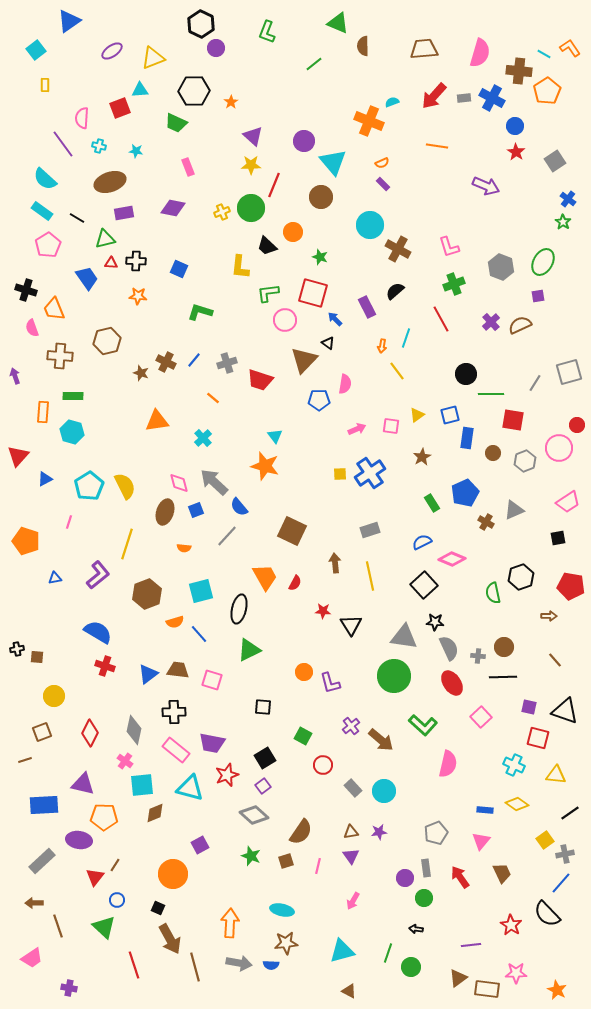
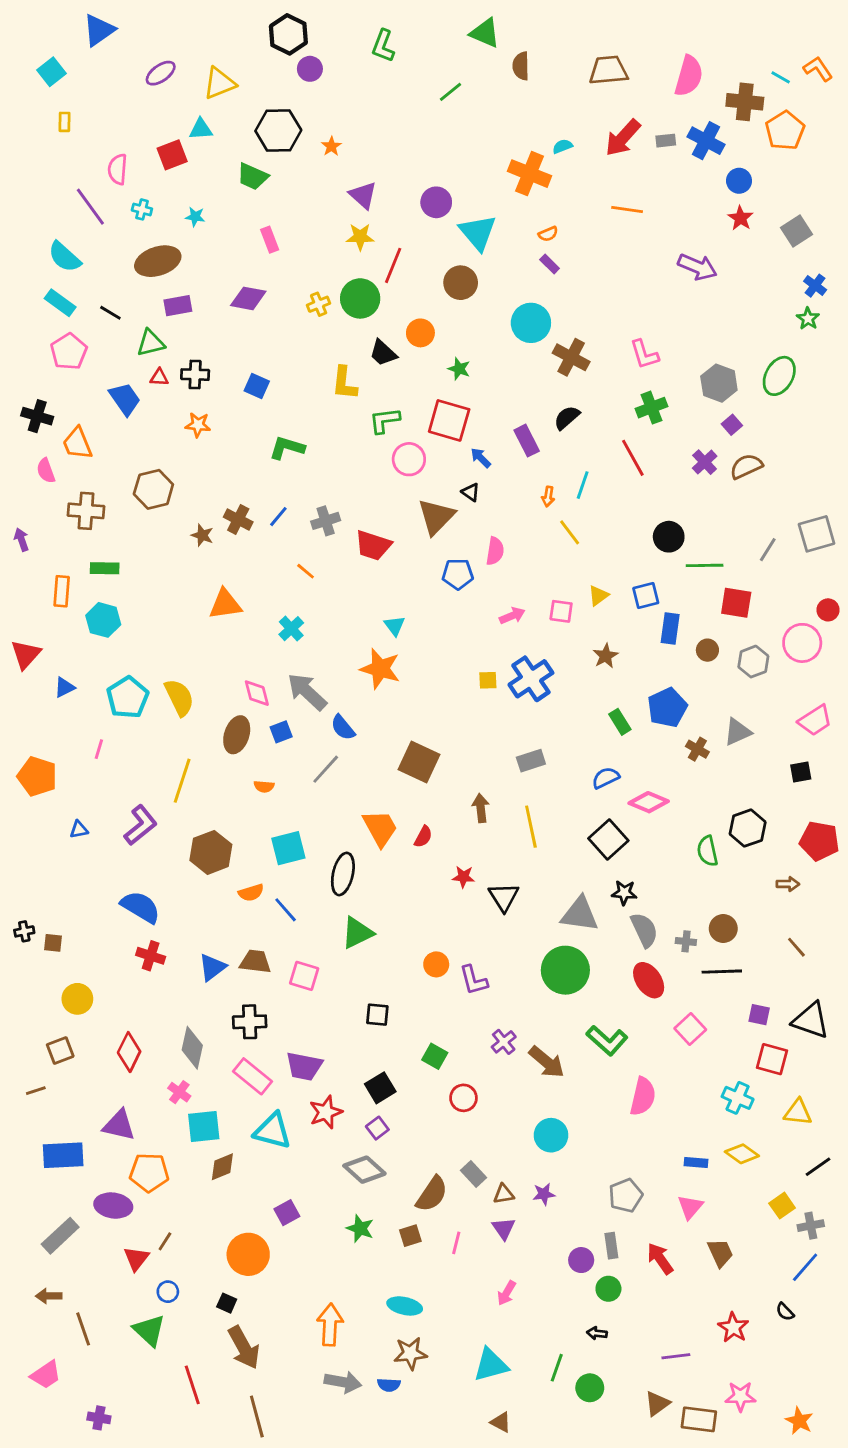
purple square: (538, 296) -> (732, 425), moved, turned -32
gray rectangle: (353, 788) -> (474, 1174), moved
black semicircle: (547, 914) -> (785, 1312), size x0.5
brown line: (195, 967) -> (257, 1416), moved

